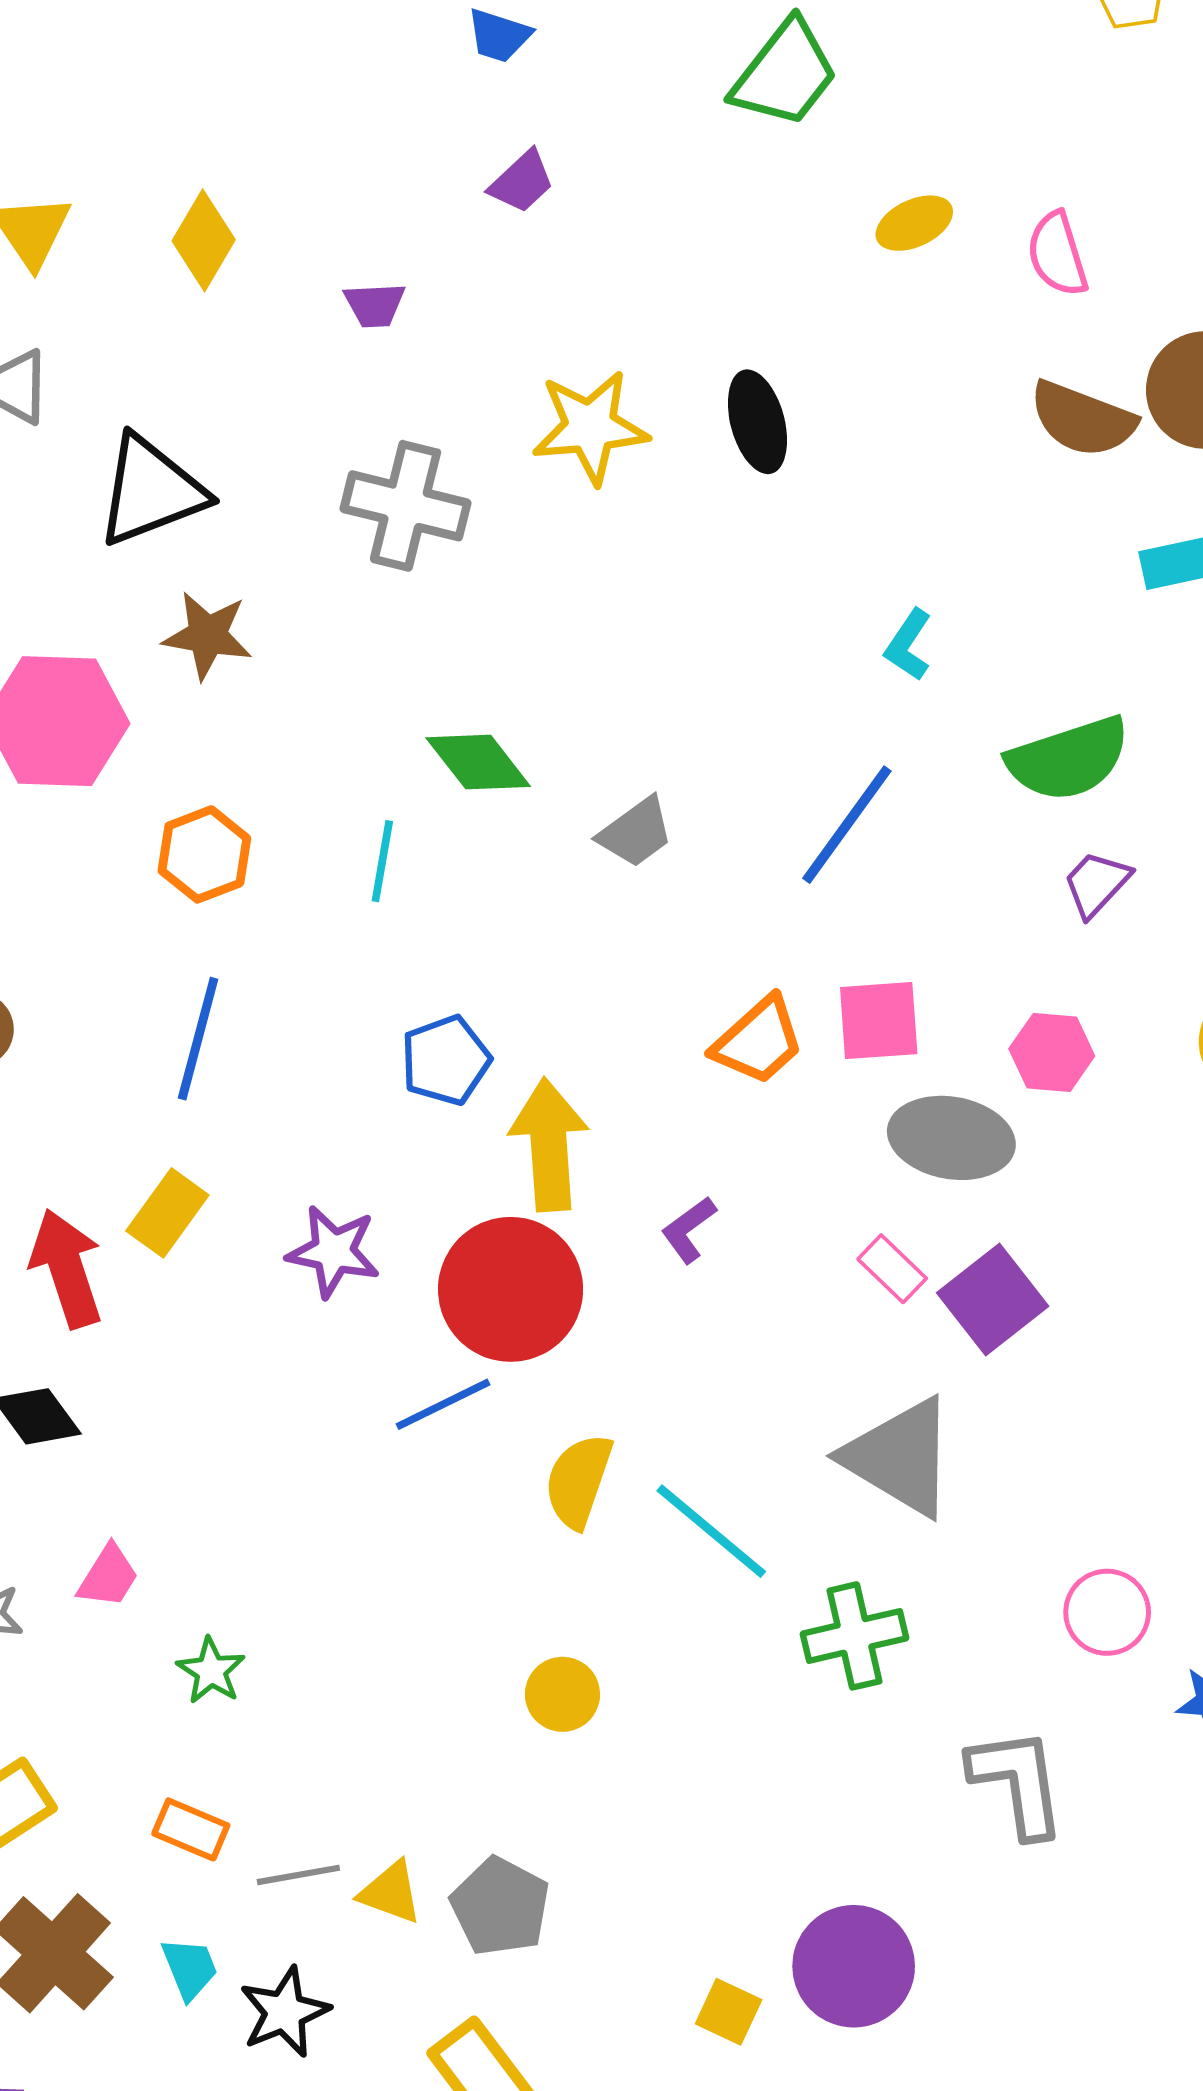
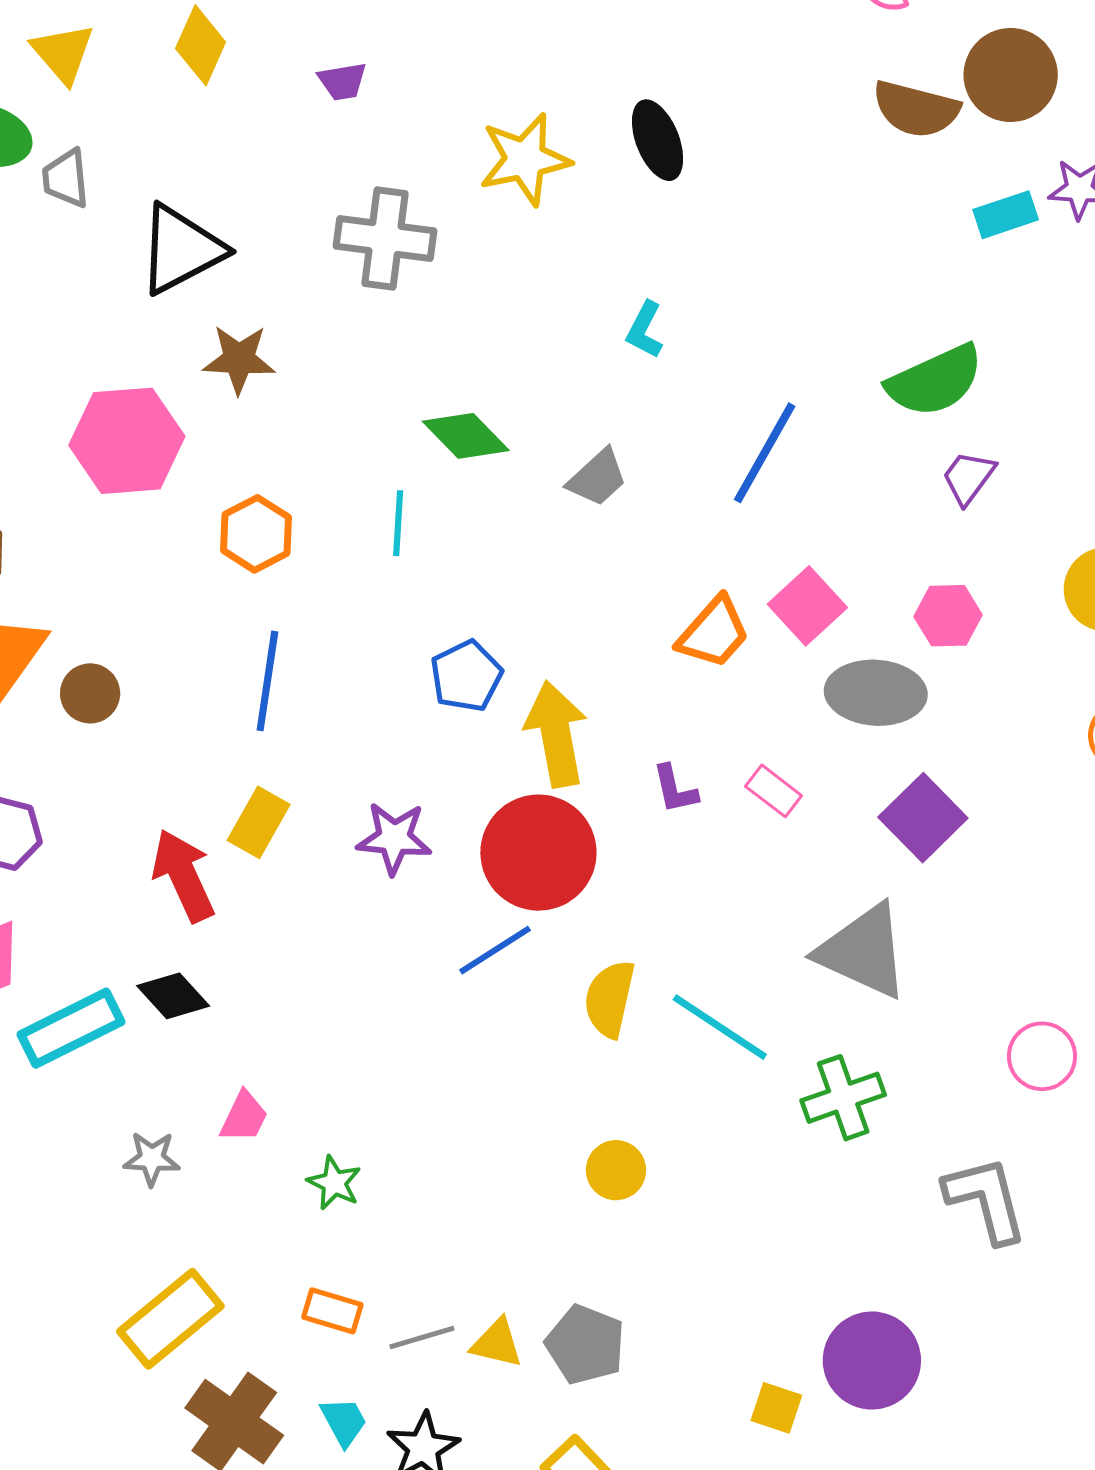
cyan L-shape: (908, 645) -> (645, 330), moved
pink square: (879, 1021) -> (807, 606), turned -32
purple L-shape: (689, 1230) -> (675, 789), turned -60
pink rectangle: (892, 1269) -> (774, 791), moved

